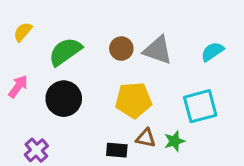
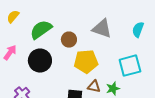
brown circle: (121, 49) -> (69, 40), moved
cyan semicircle: (212, 52) -> (138, 30), turned -35

